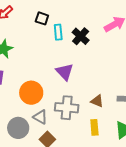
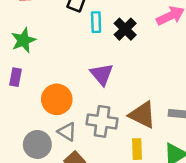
brown triangle: (97, 101) -> (142, 115), size x1.6

